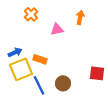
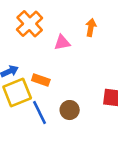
orange cross: (31, 14) -> (30, 24), size x1.5

